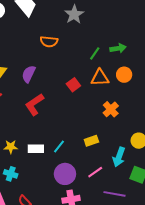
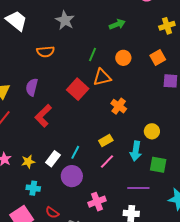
green arrow: (118, 48) -> (117, 24), moved
orange circle: (124, 75) -> (123, 58), moved
red square: (73, 85) -> (78, 89), size x1.5
white rectangle: (36, 149) -> (53, 159), turned -42
pink line: (95, 172) -> (107, 162), moved
purple circle: (65, 174) -> (72, 176), moved

